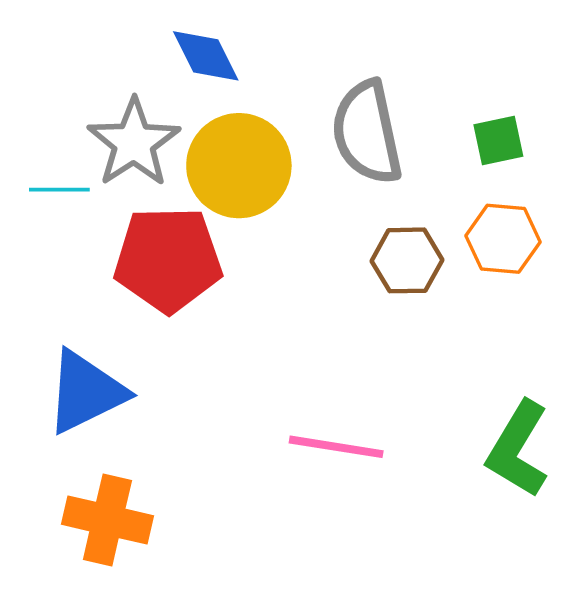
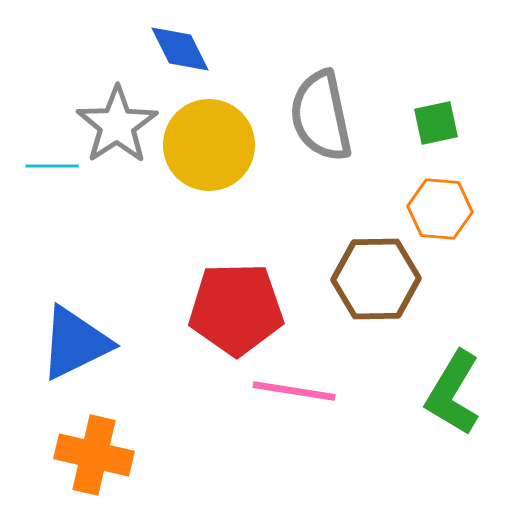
red pentagon: (168, 259) -> (236, 309), moved
brown hexagon: (407, 260) -> (376, 279), moved, size x1.4

